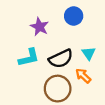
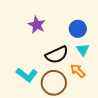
blue circle: (74, 16) -> (78, 29), moved
cyan L-shape: (29, 58) -> (27, 75), moved, turned 50

